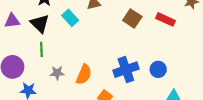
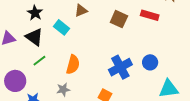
green line: (41, 49) -> (39, 61), turned 64
gray star: (57, 73) -> (63, 90), moved
orange semicircle: (84, 75) -> (73, 65), moved

